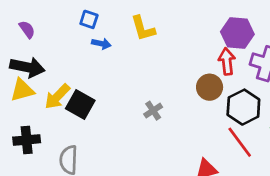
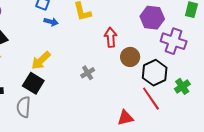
red arrow: (227, 61) -> (111, 37), moved
yellow arrow: (57, 97) -> (41, 60), moved
black square: (80, 104) -> (33, 83), moved

